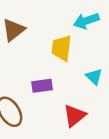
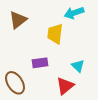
cyan triangle: (94, 77) -> (78, 66), moved

